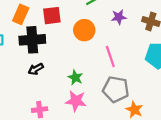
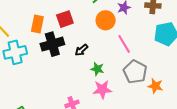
orange circle: (84, 30) -> (106, 20), moved
black arrow: (36, 69) -> (81, 50), moved
gray pentagon: (116, 89) -> (135, 72), turned 30

